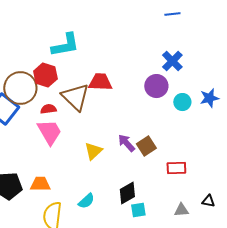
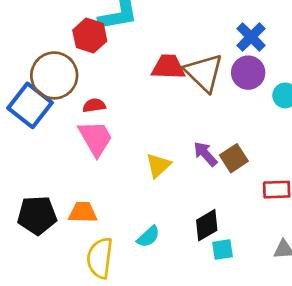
blue cross: (172, 61) -> (251, 37), moved
red hexagon: (45, 75) -> (90, 36), moved
brown triangle: (75, 97) -> (204, 73), moved

